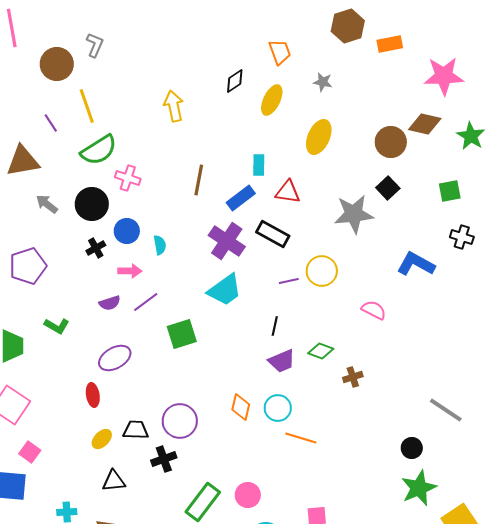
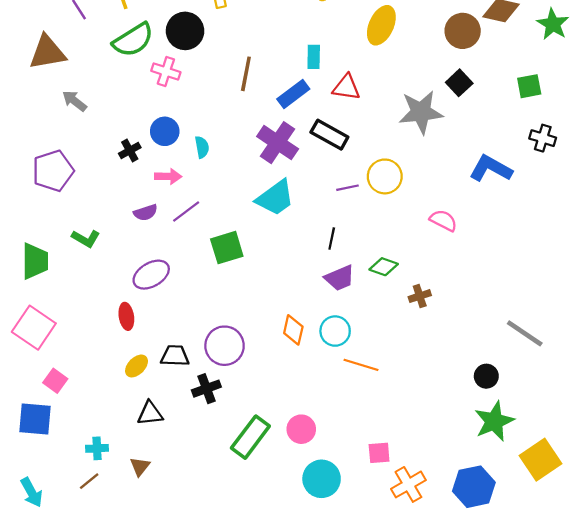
black circle: (92, 204) -> (185, 31), moved

